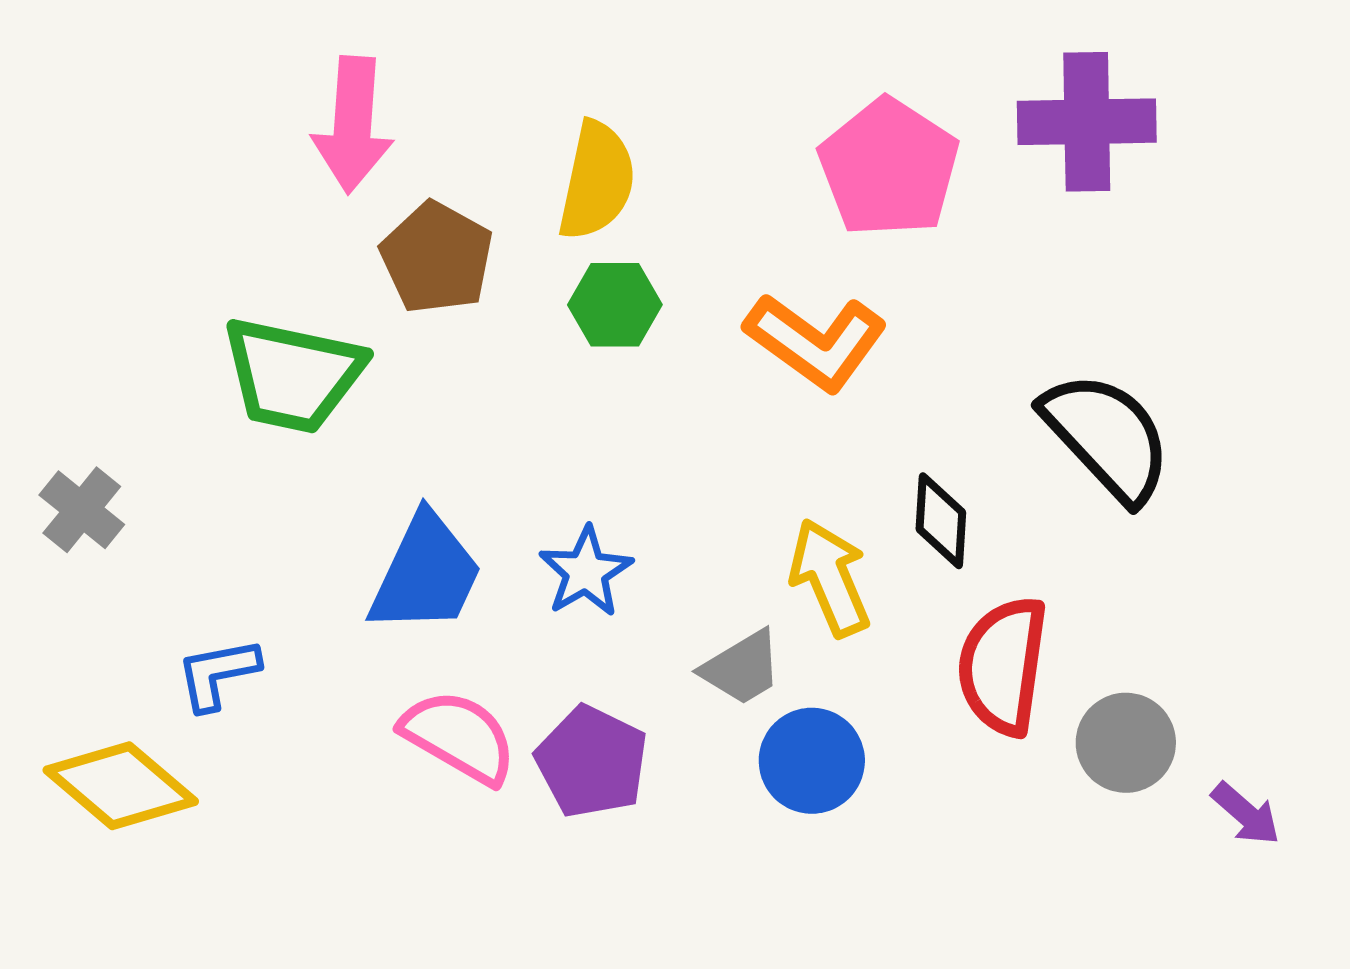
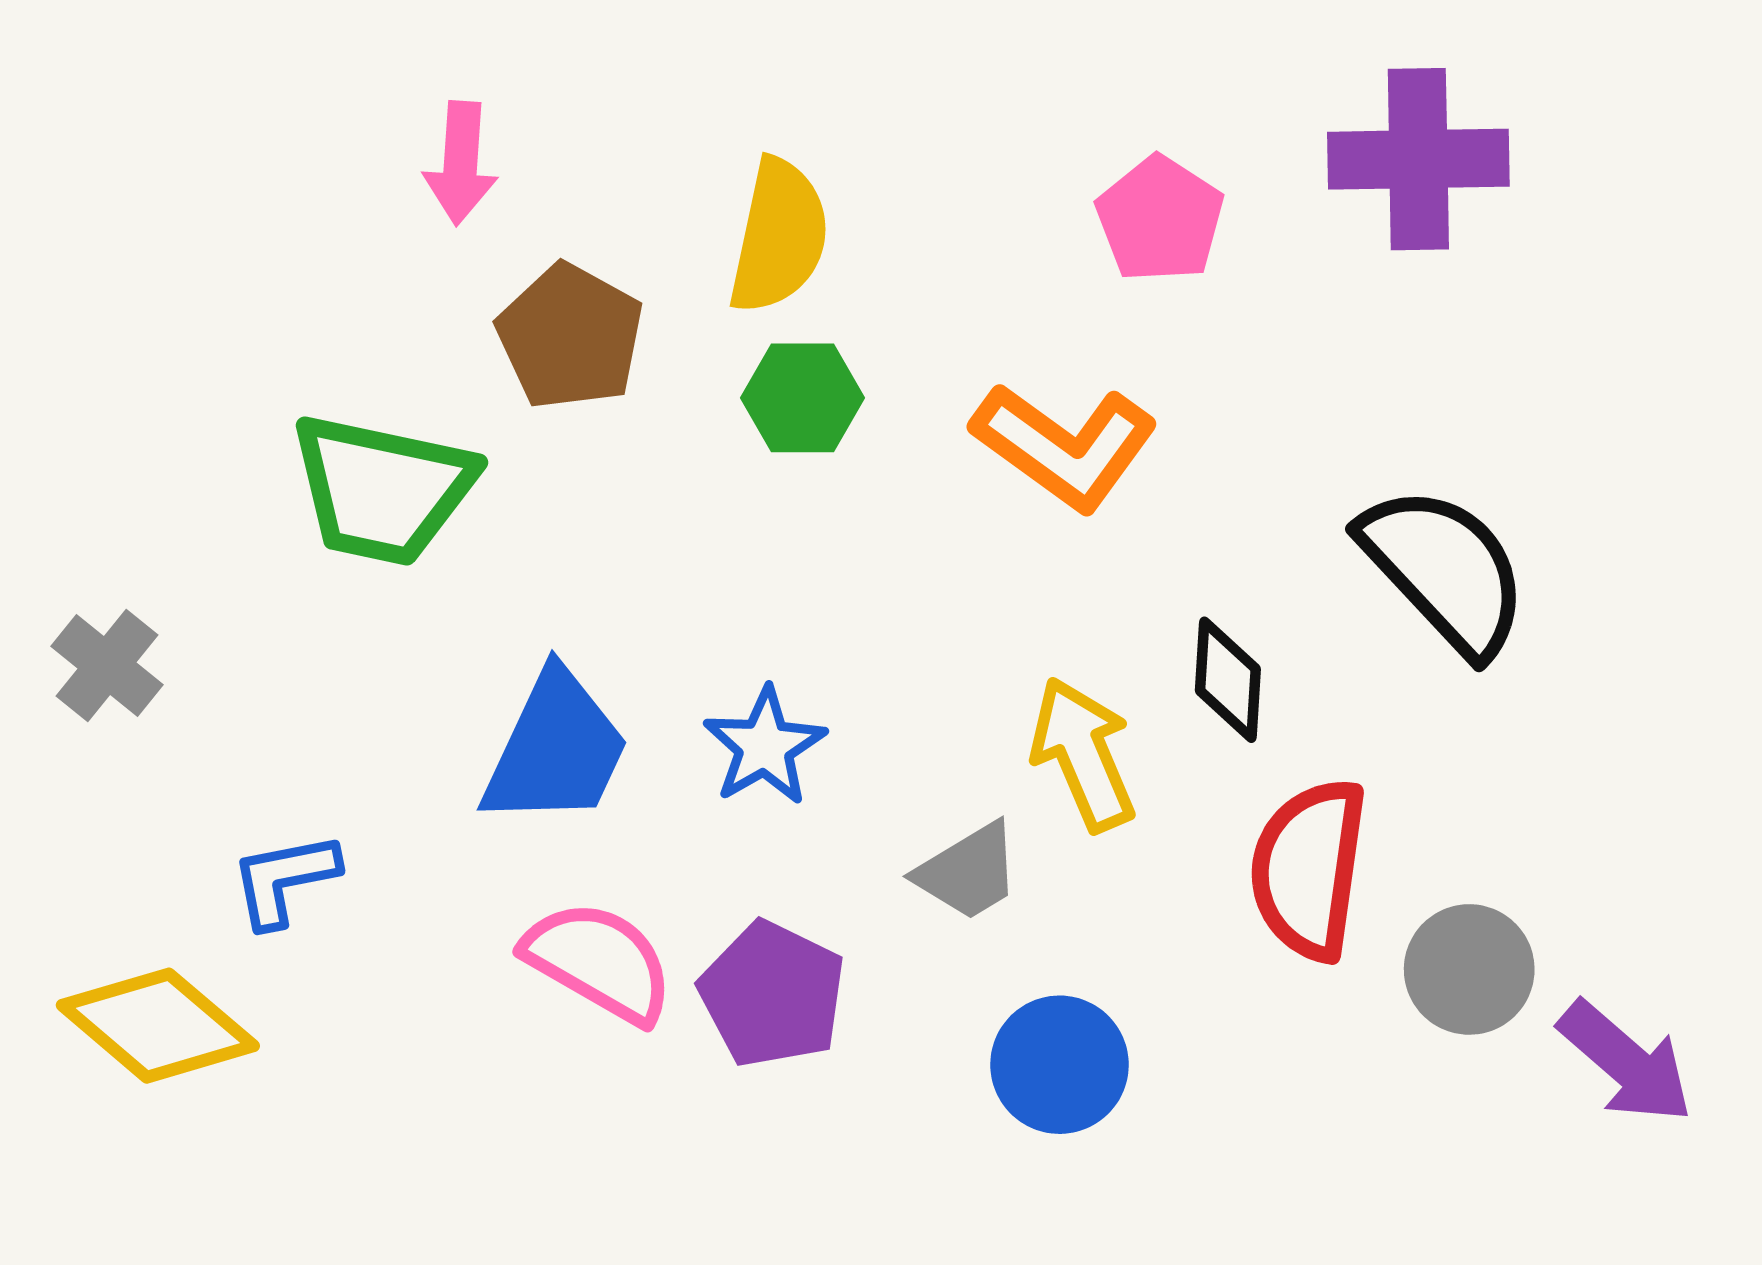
pink arrow: (353, 125) -> (461, 163), size x0.7
pink pentagon: (889, 168) -> (1160, 219), size x0.7
blue circle: (812, 761) -> (1059, 1065), moved
purple arrow: (1246, 814) -> (1626, 1062), size x1.5

